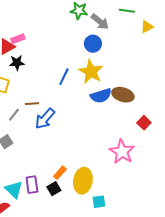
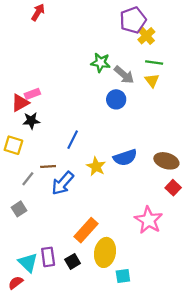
yellow triangle: (147, 27) -> (152, 80), moved, turned -40
yellow star: (91, 72) -> (96, 166), moved, size x0.7
blue line: (64, 77) -> (73, 140), moved
brown ellipse: (123, 95) -> (166, 161), moved
orange rectangle: (60, 173) -> (86, 230), moved, size x1.6

